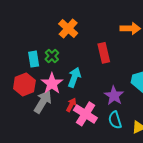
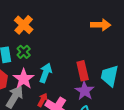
orange cross: (68, 28) -> (24, 25), moved
red rectangle: (104, 53) -> (83, 71), moved

